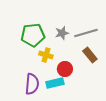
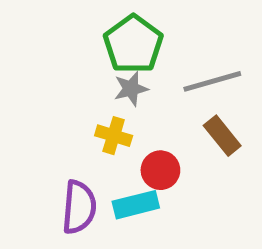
gray star: (62, 33) -> (131, 89), moved
green pentagon: (33, 35) -> (133, 44), moved, turned -30

